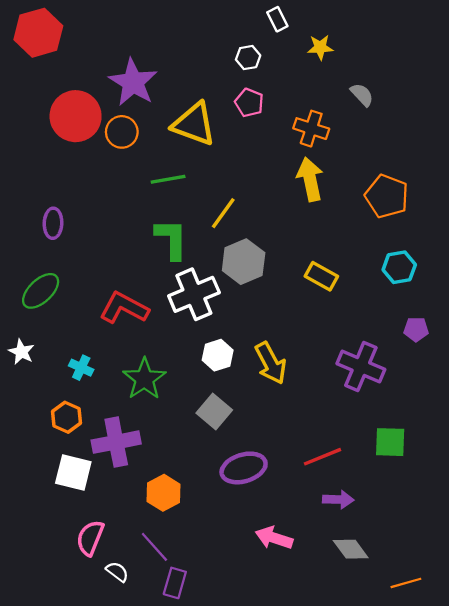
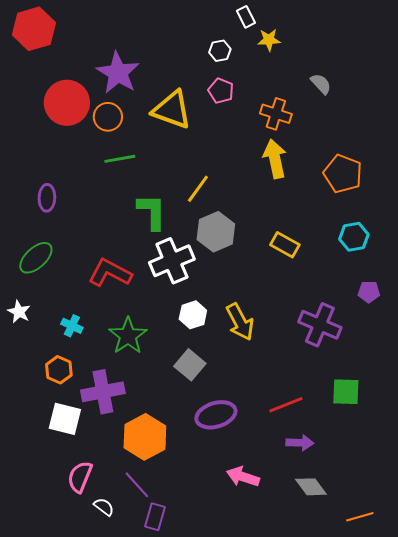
yellow star: (320, 47) -> (269, 40), moved
green line: (168, 179) -> (120, 159), moved
orange hexagon: (163, 493) -> (145, 437), size x1.4

